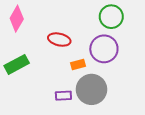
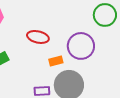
green circle: (111, 17) -> (105, 15), moved

